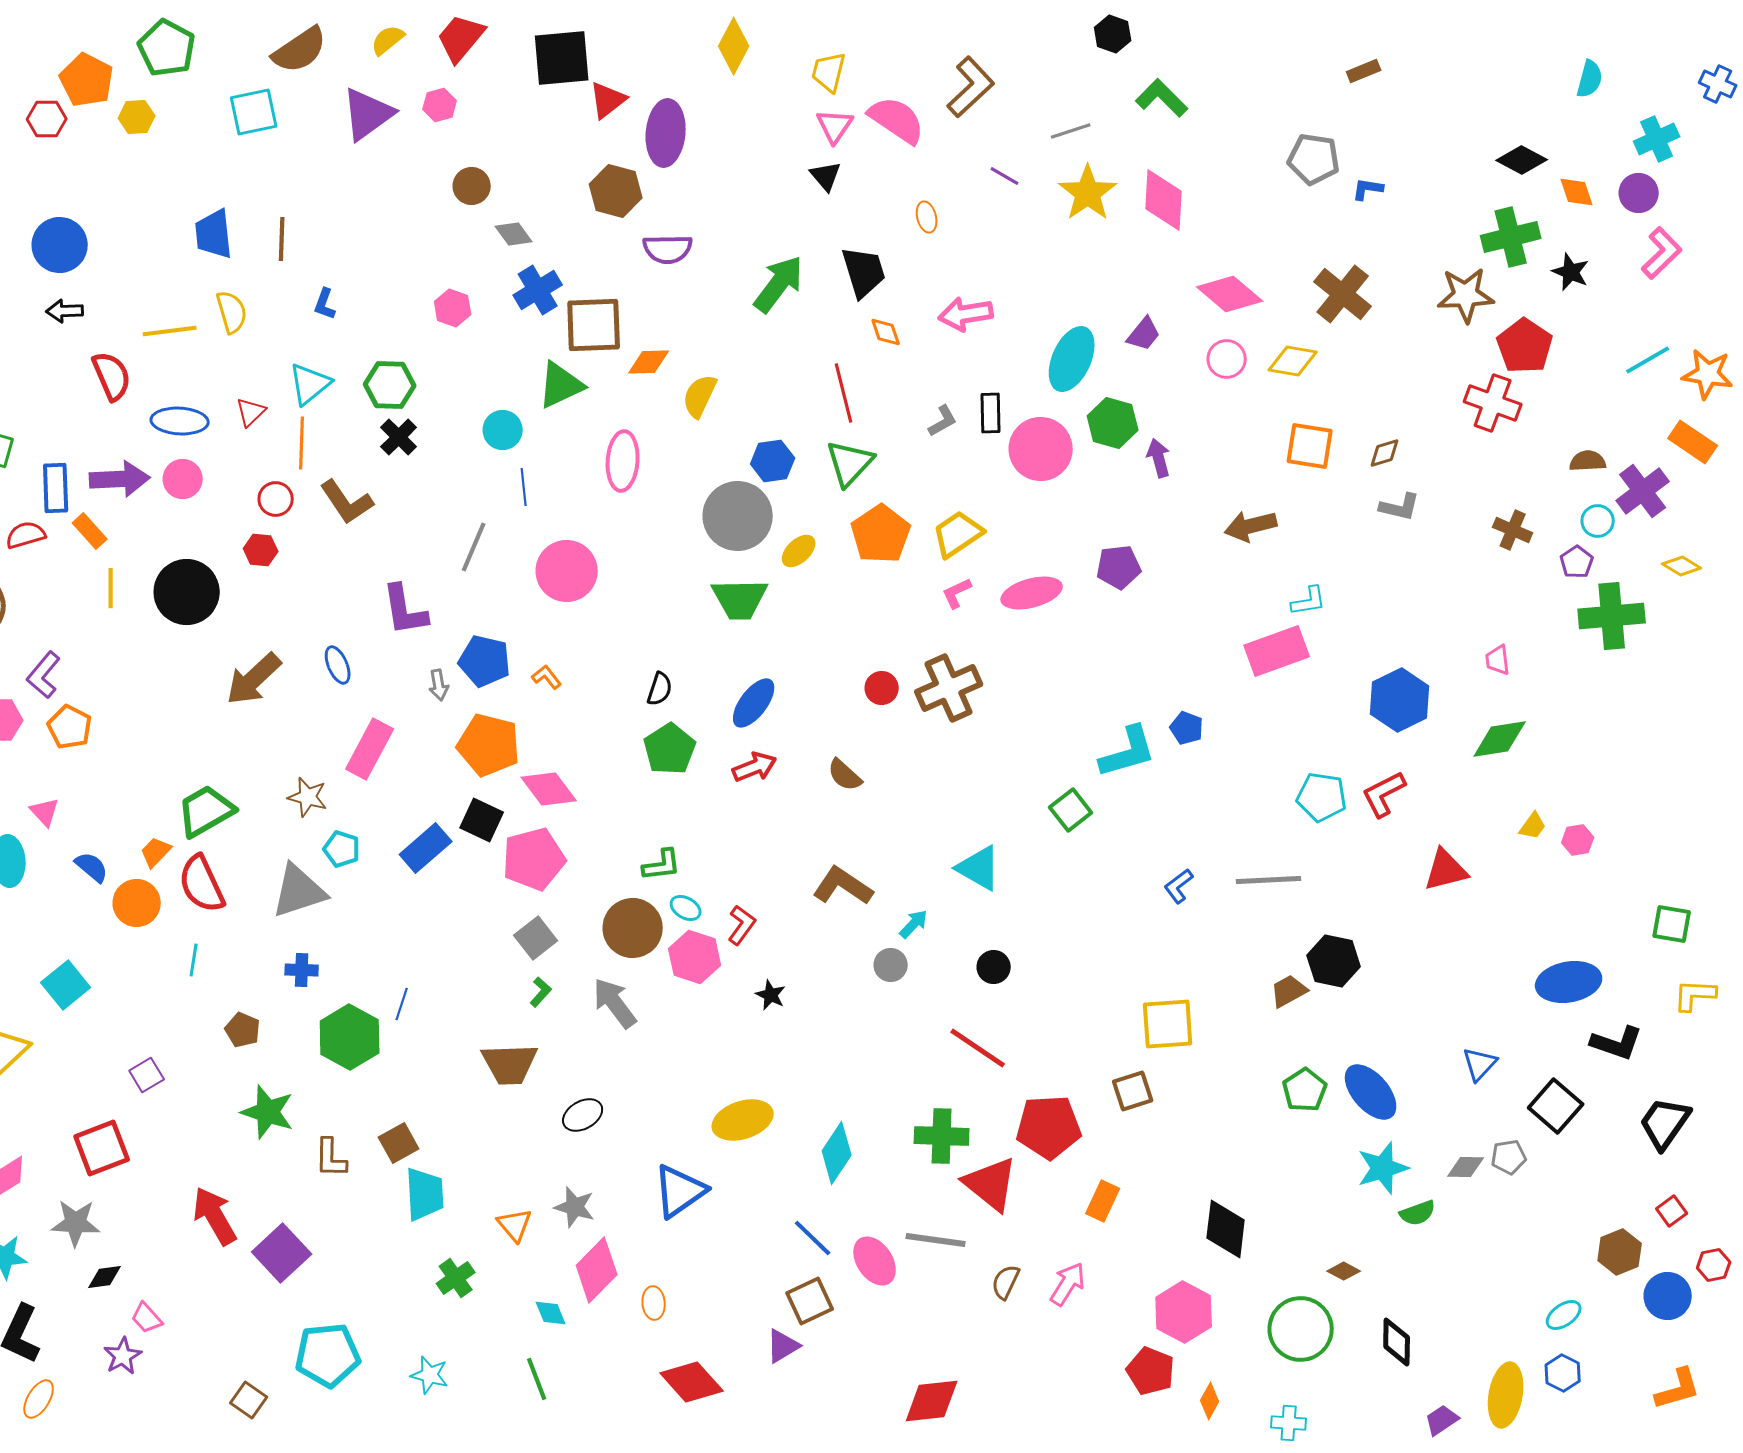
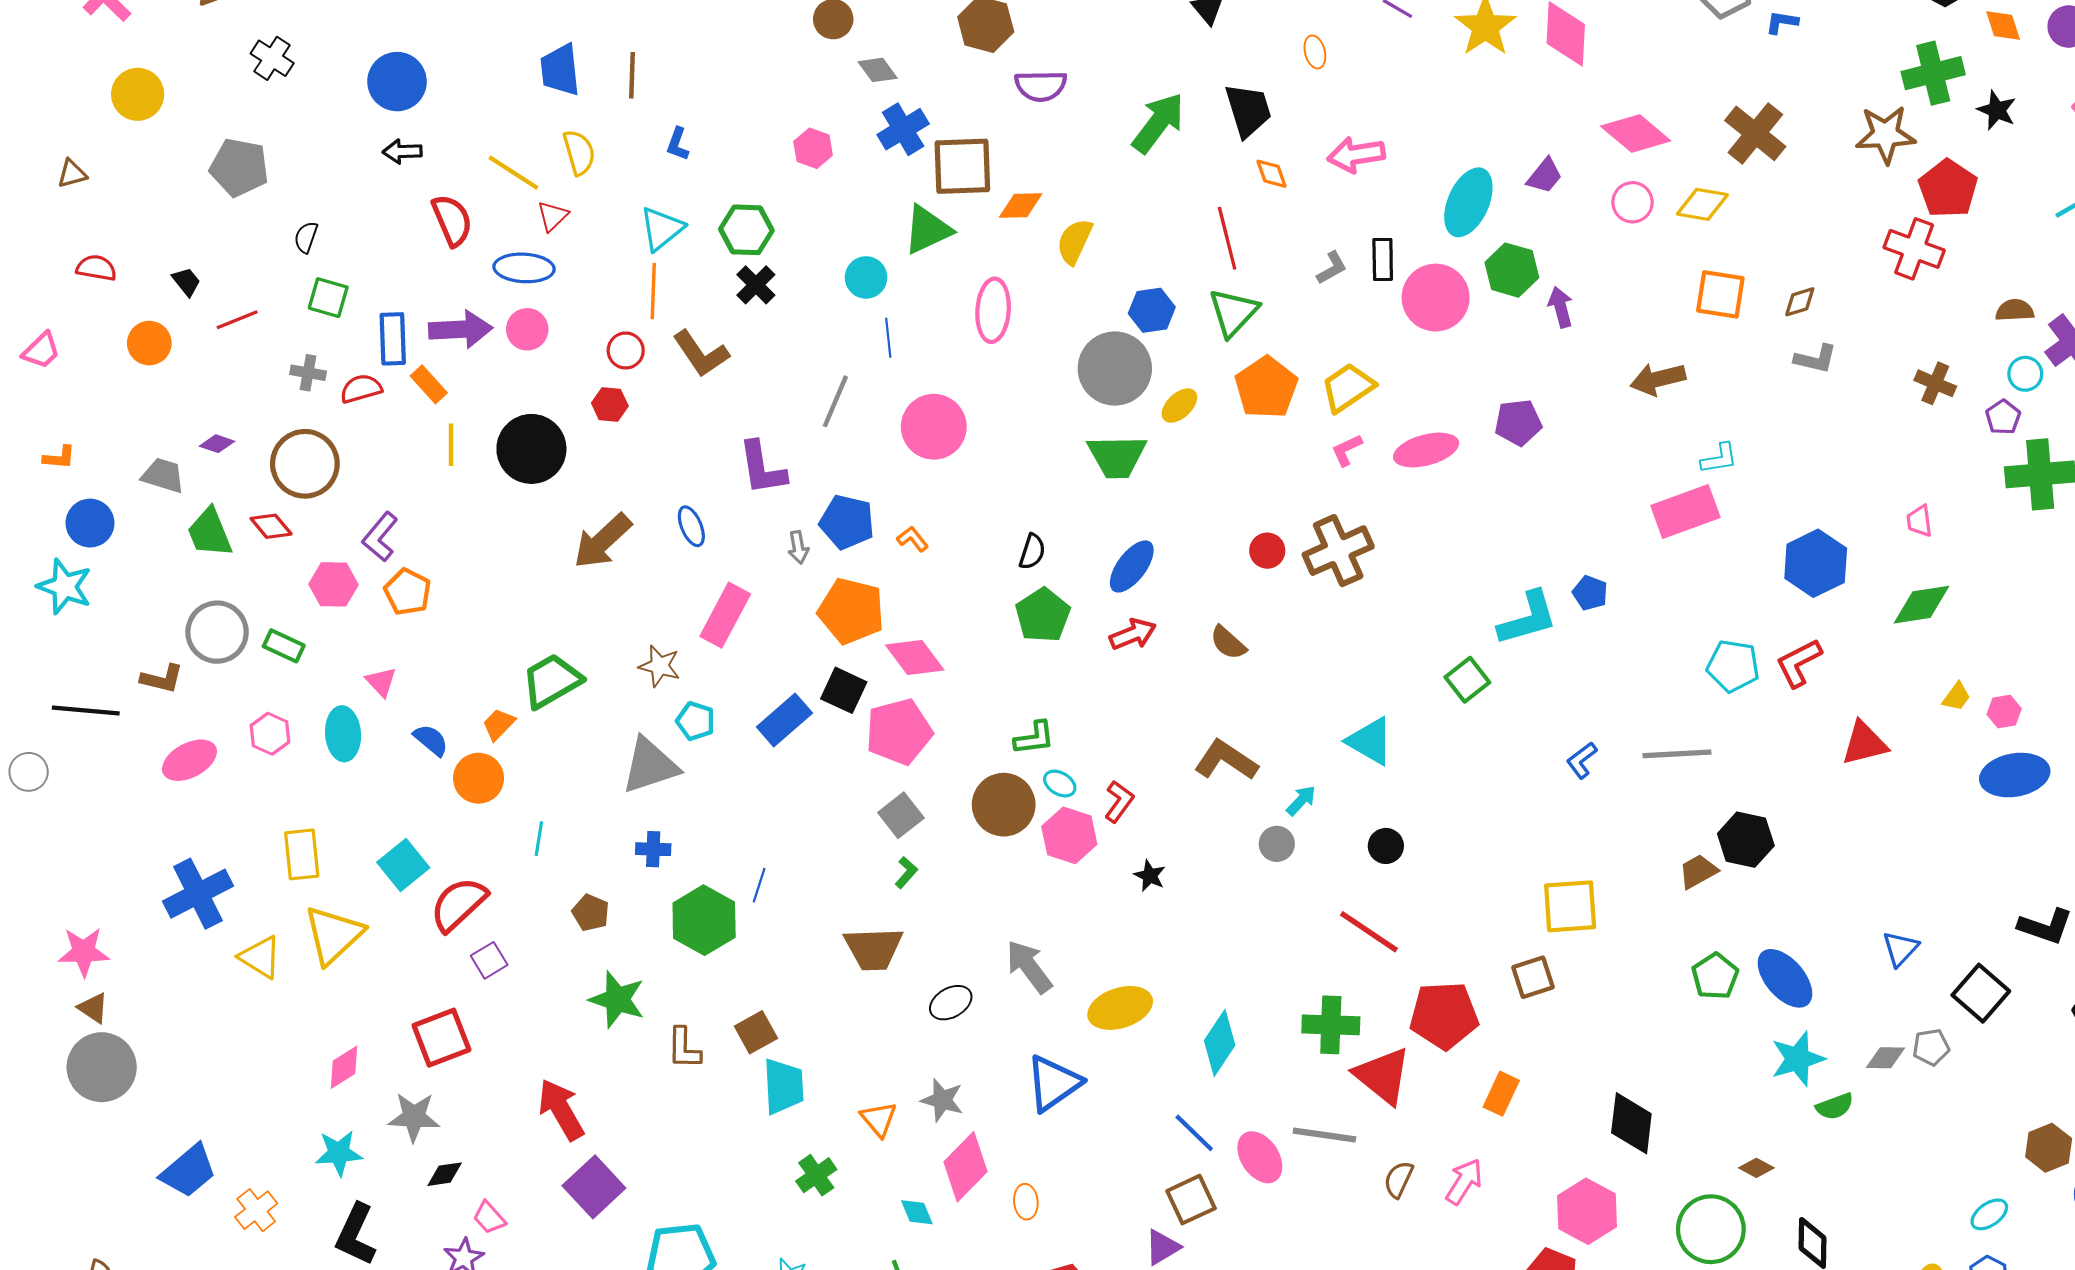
yellow line: (170, 331) -> (513, 173), turned 40
red triangle: (251, 412) -> (553, 216), moved
red semicircle: (202, 884) -> (458, 904), moved, turned 72
blue ellipse: (1569, 982) -> (2015, 775), moved
gray arrow: (615, 1003) -> (1029, 967), moved
purple square: (282, 1253) -> (594, 1187), moved

